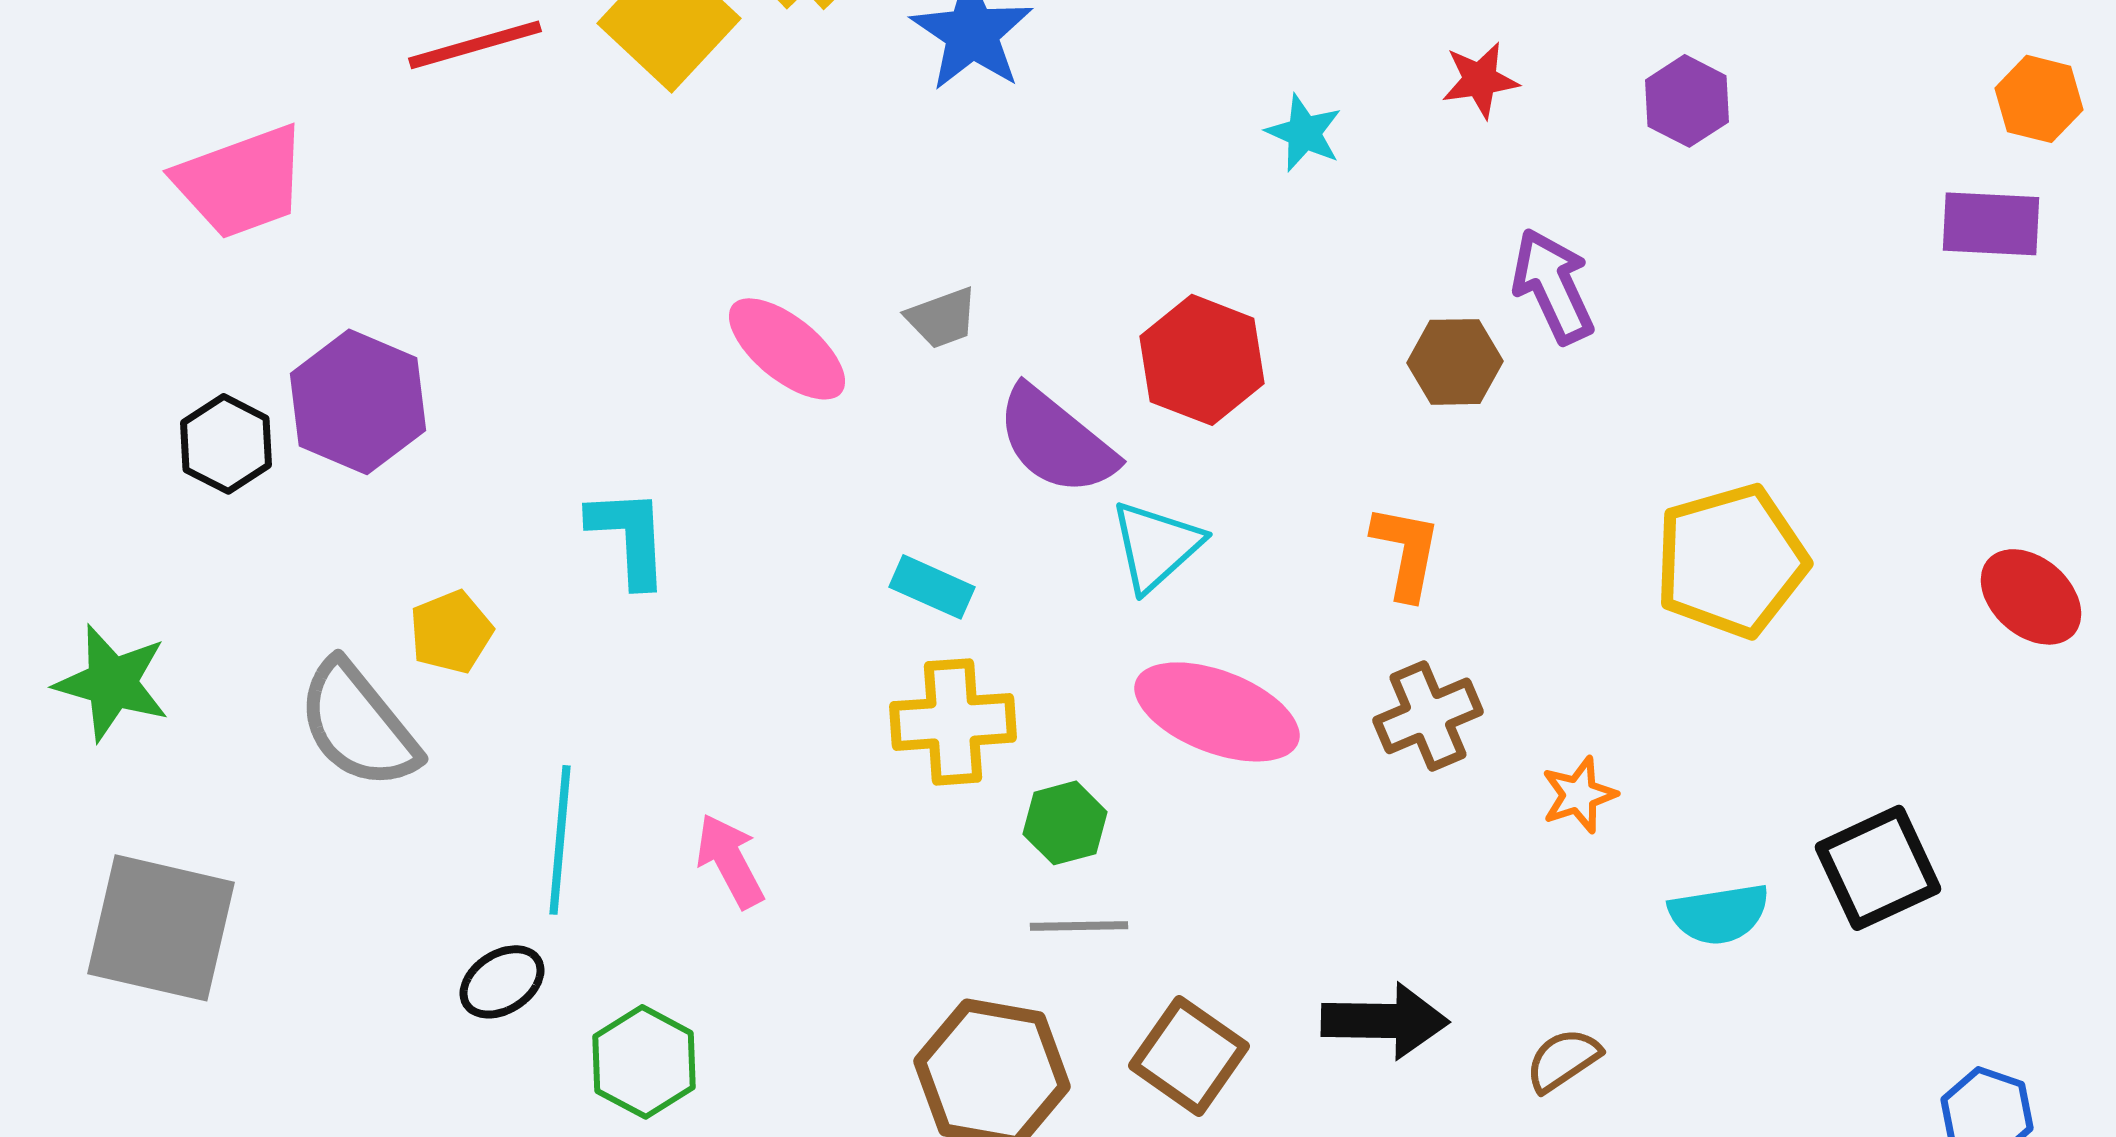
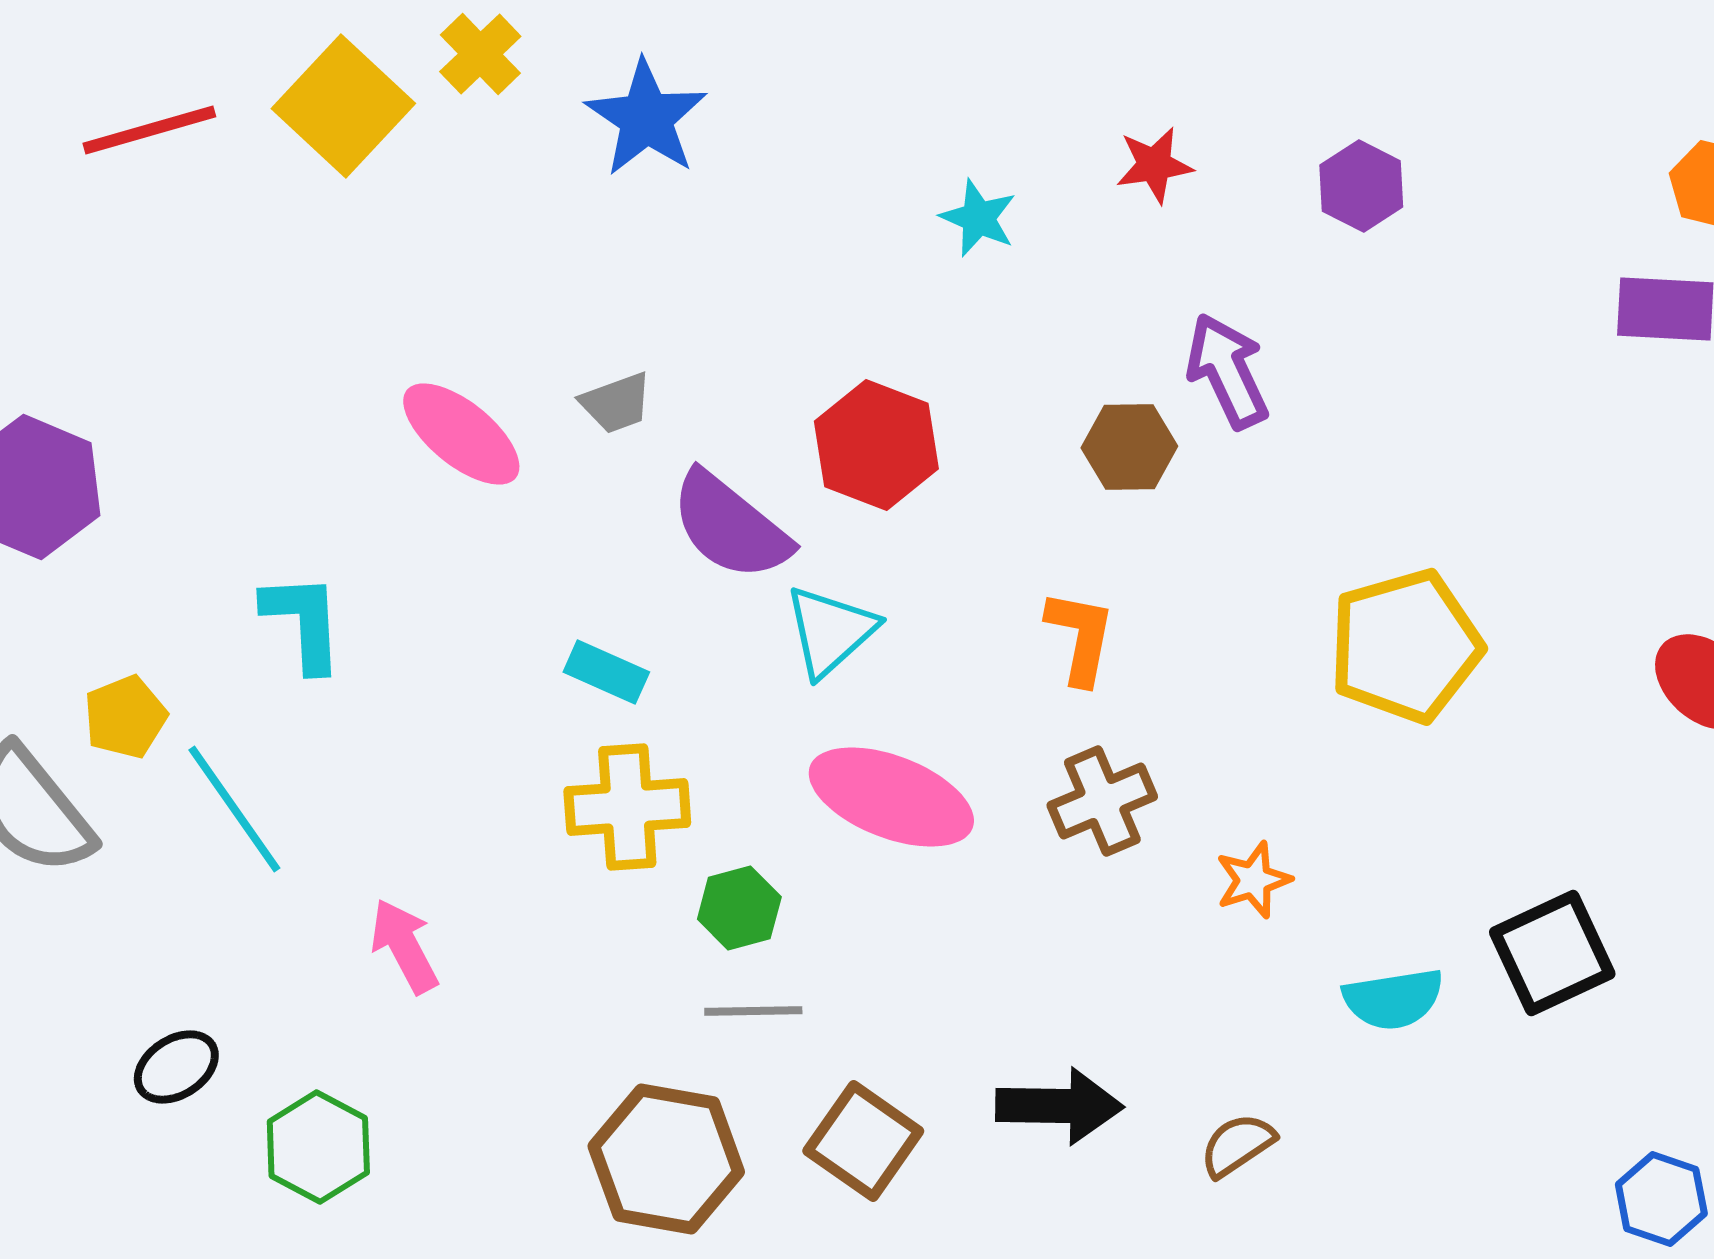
cyan line: (560, 840) -> (234, 809), moved, turned -40

